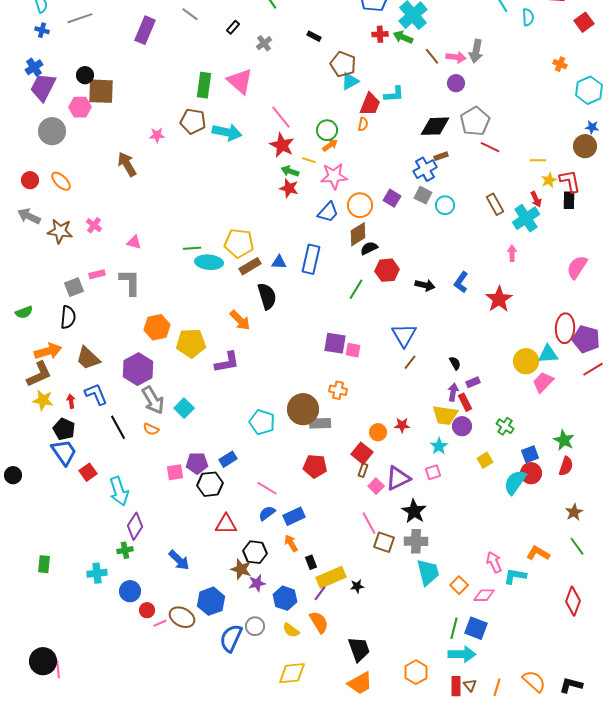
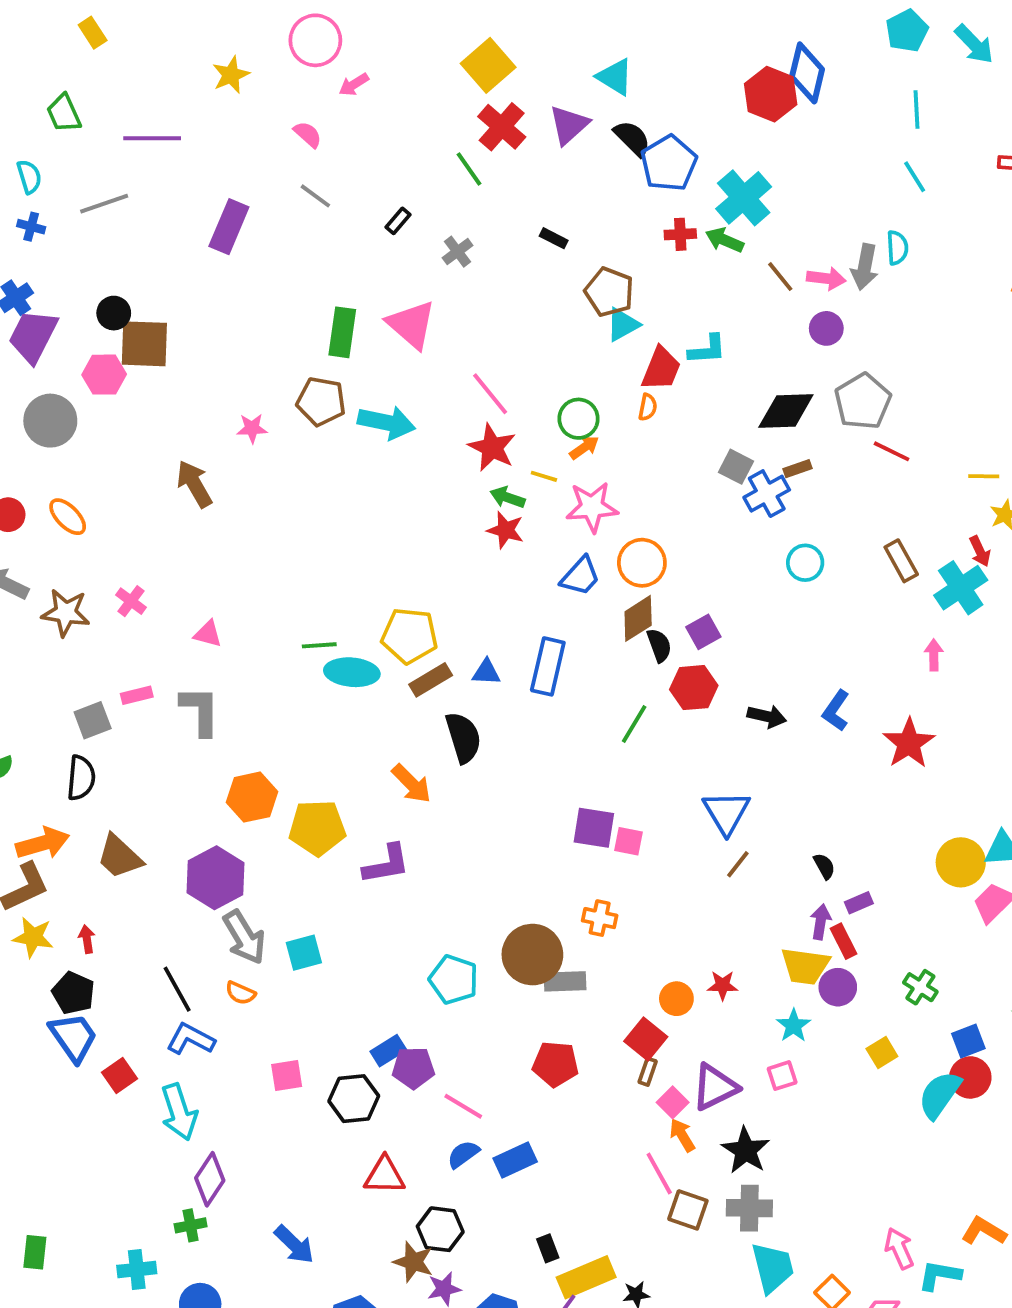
cyan semicircle: (528, 17) -> (897, 248), moved
gray square: (423, 195) -> (736, 467), moved
purple square: (392, 198) -> (703, 632), moved, turned 30
black semicircle: (369, 248) -> (659, 645), turned 96
blue L-shape: (96, 394) -> (191, 1039), moved, turned -40
cyan square: (184, 408) -> (304, 953), turned 30
purple pentagon: (197, 463) -> (413, 1068), moved
orange arrow: (291, 543) -> (682, 1135), moved

